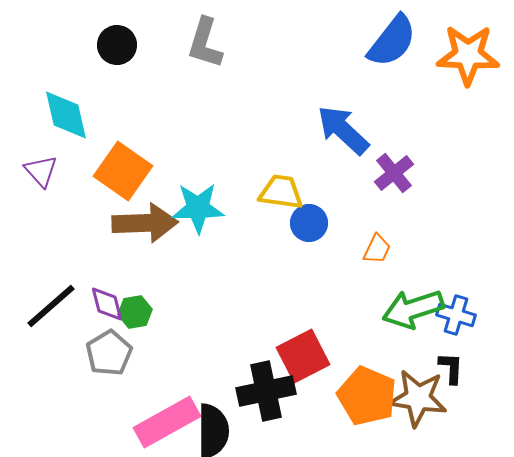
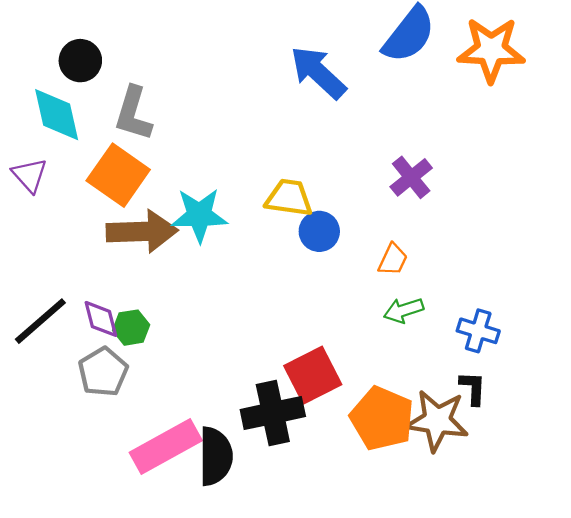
gray L-shape: (205, 43) -> (133, 114), moved
black circle: (117, 45) -> (80, 61), moved
blue arrow: (343, 130) -> (318, 72), moved
green arrow: (413, 309) -> (404, 310), moved, size x0.6

